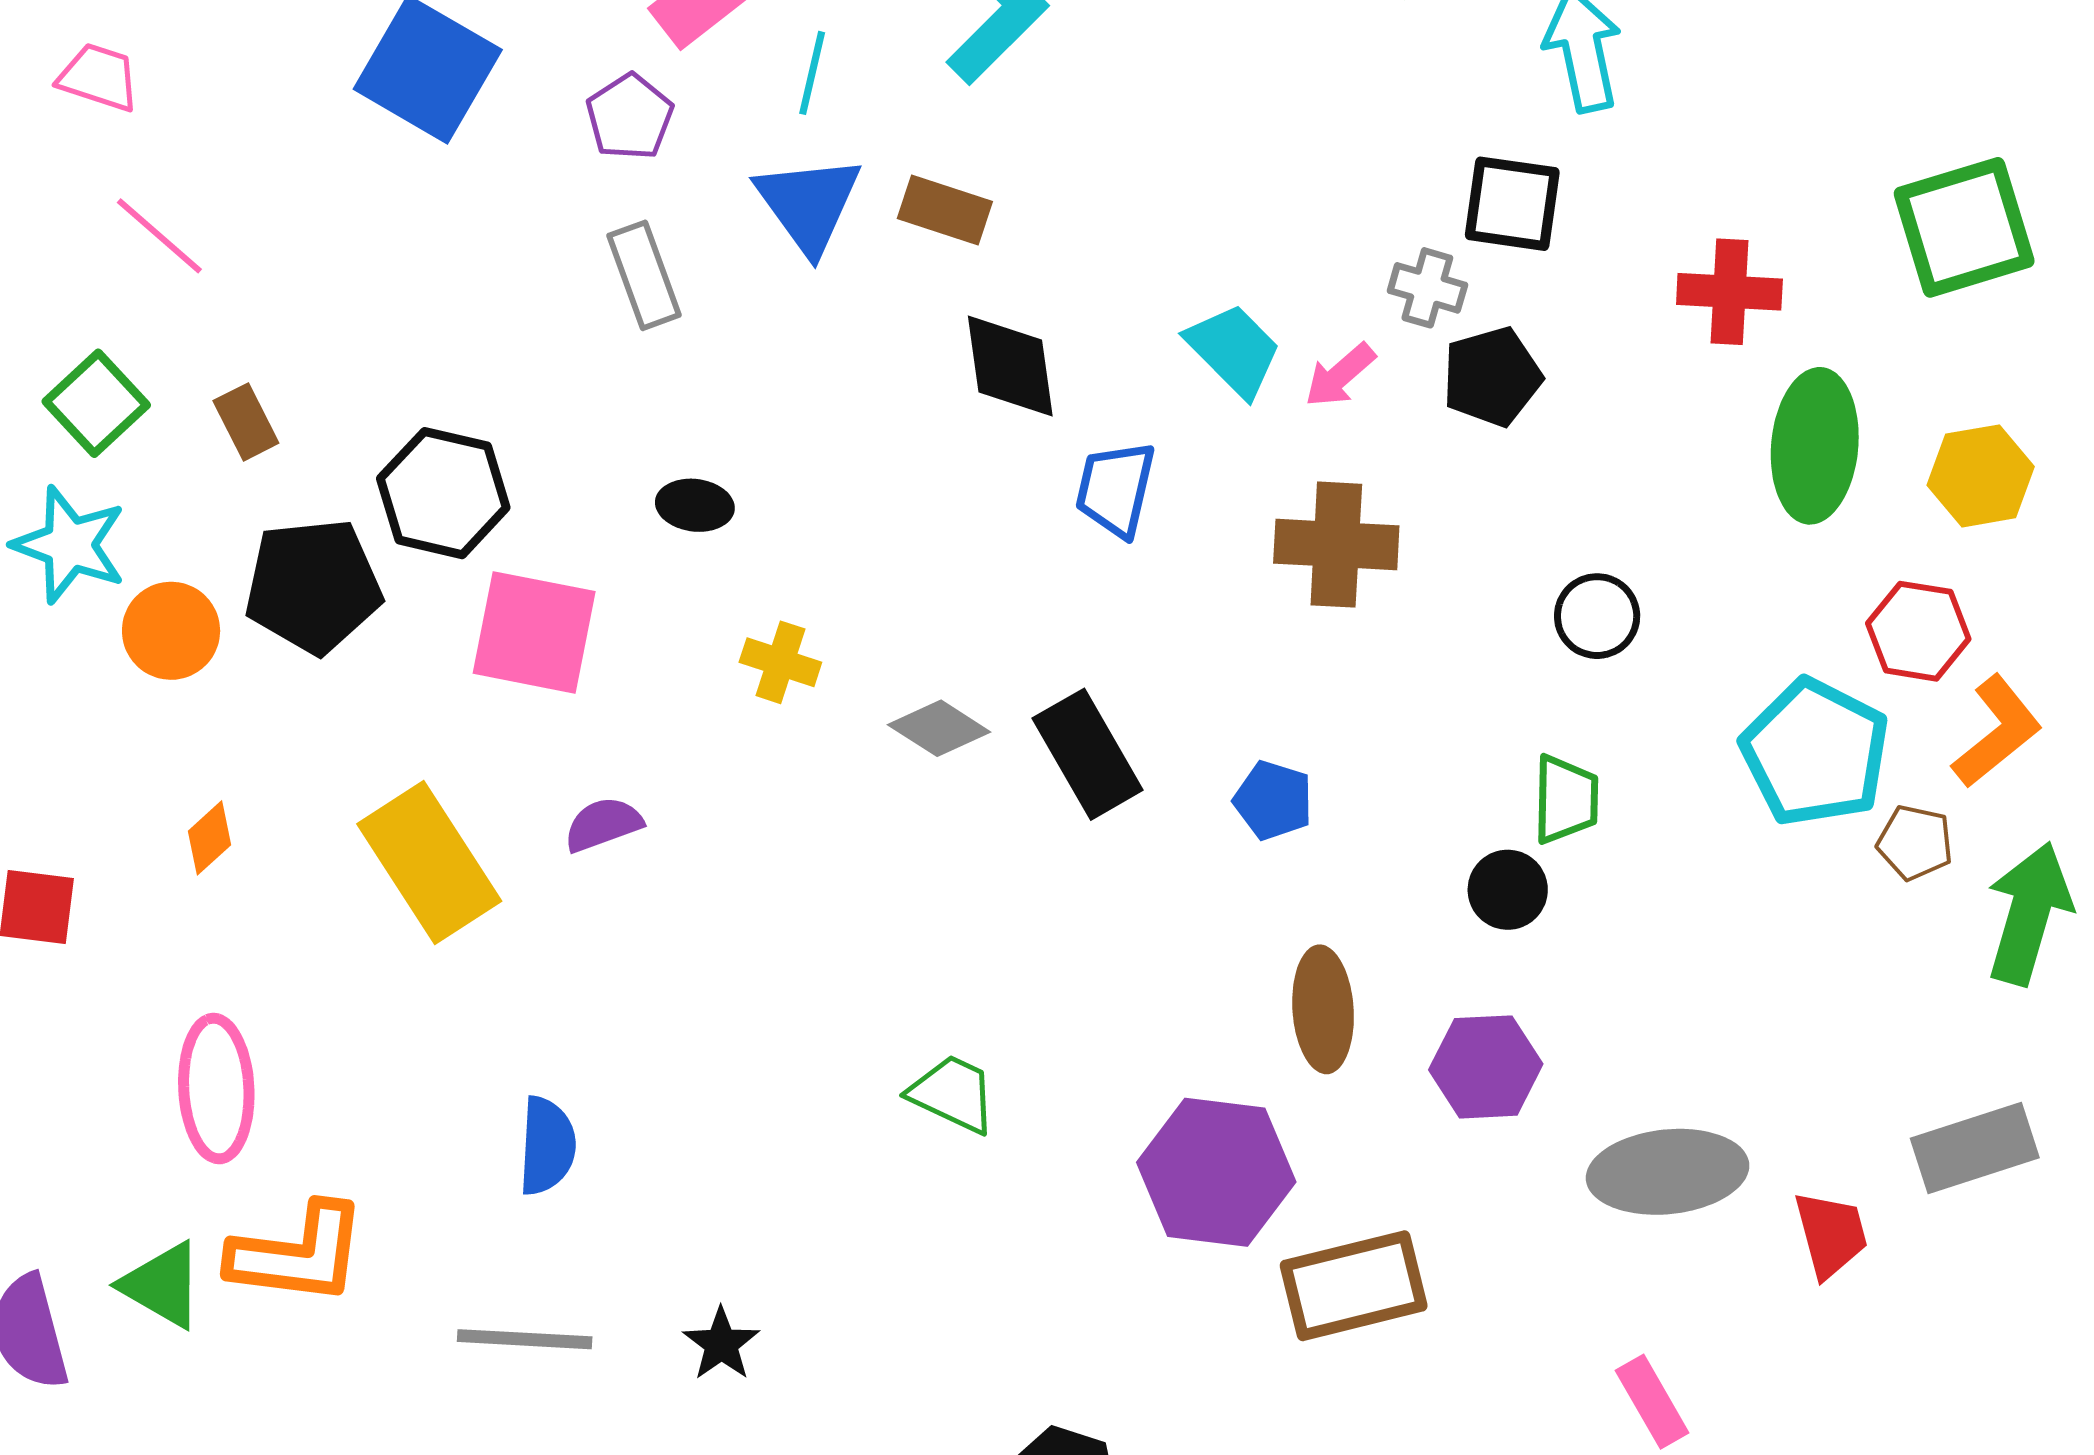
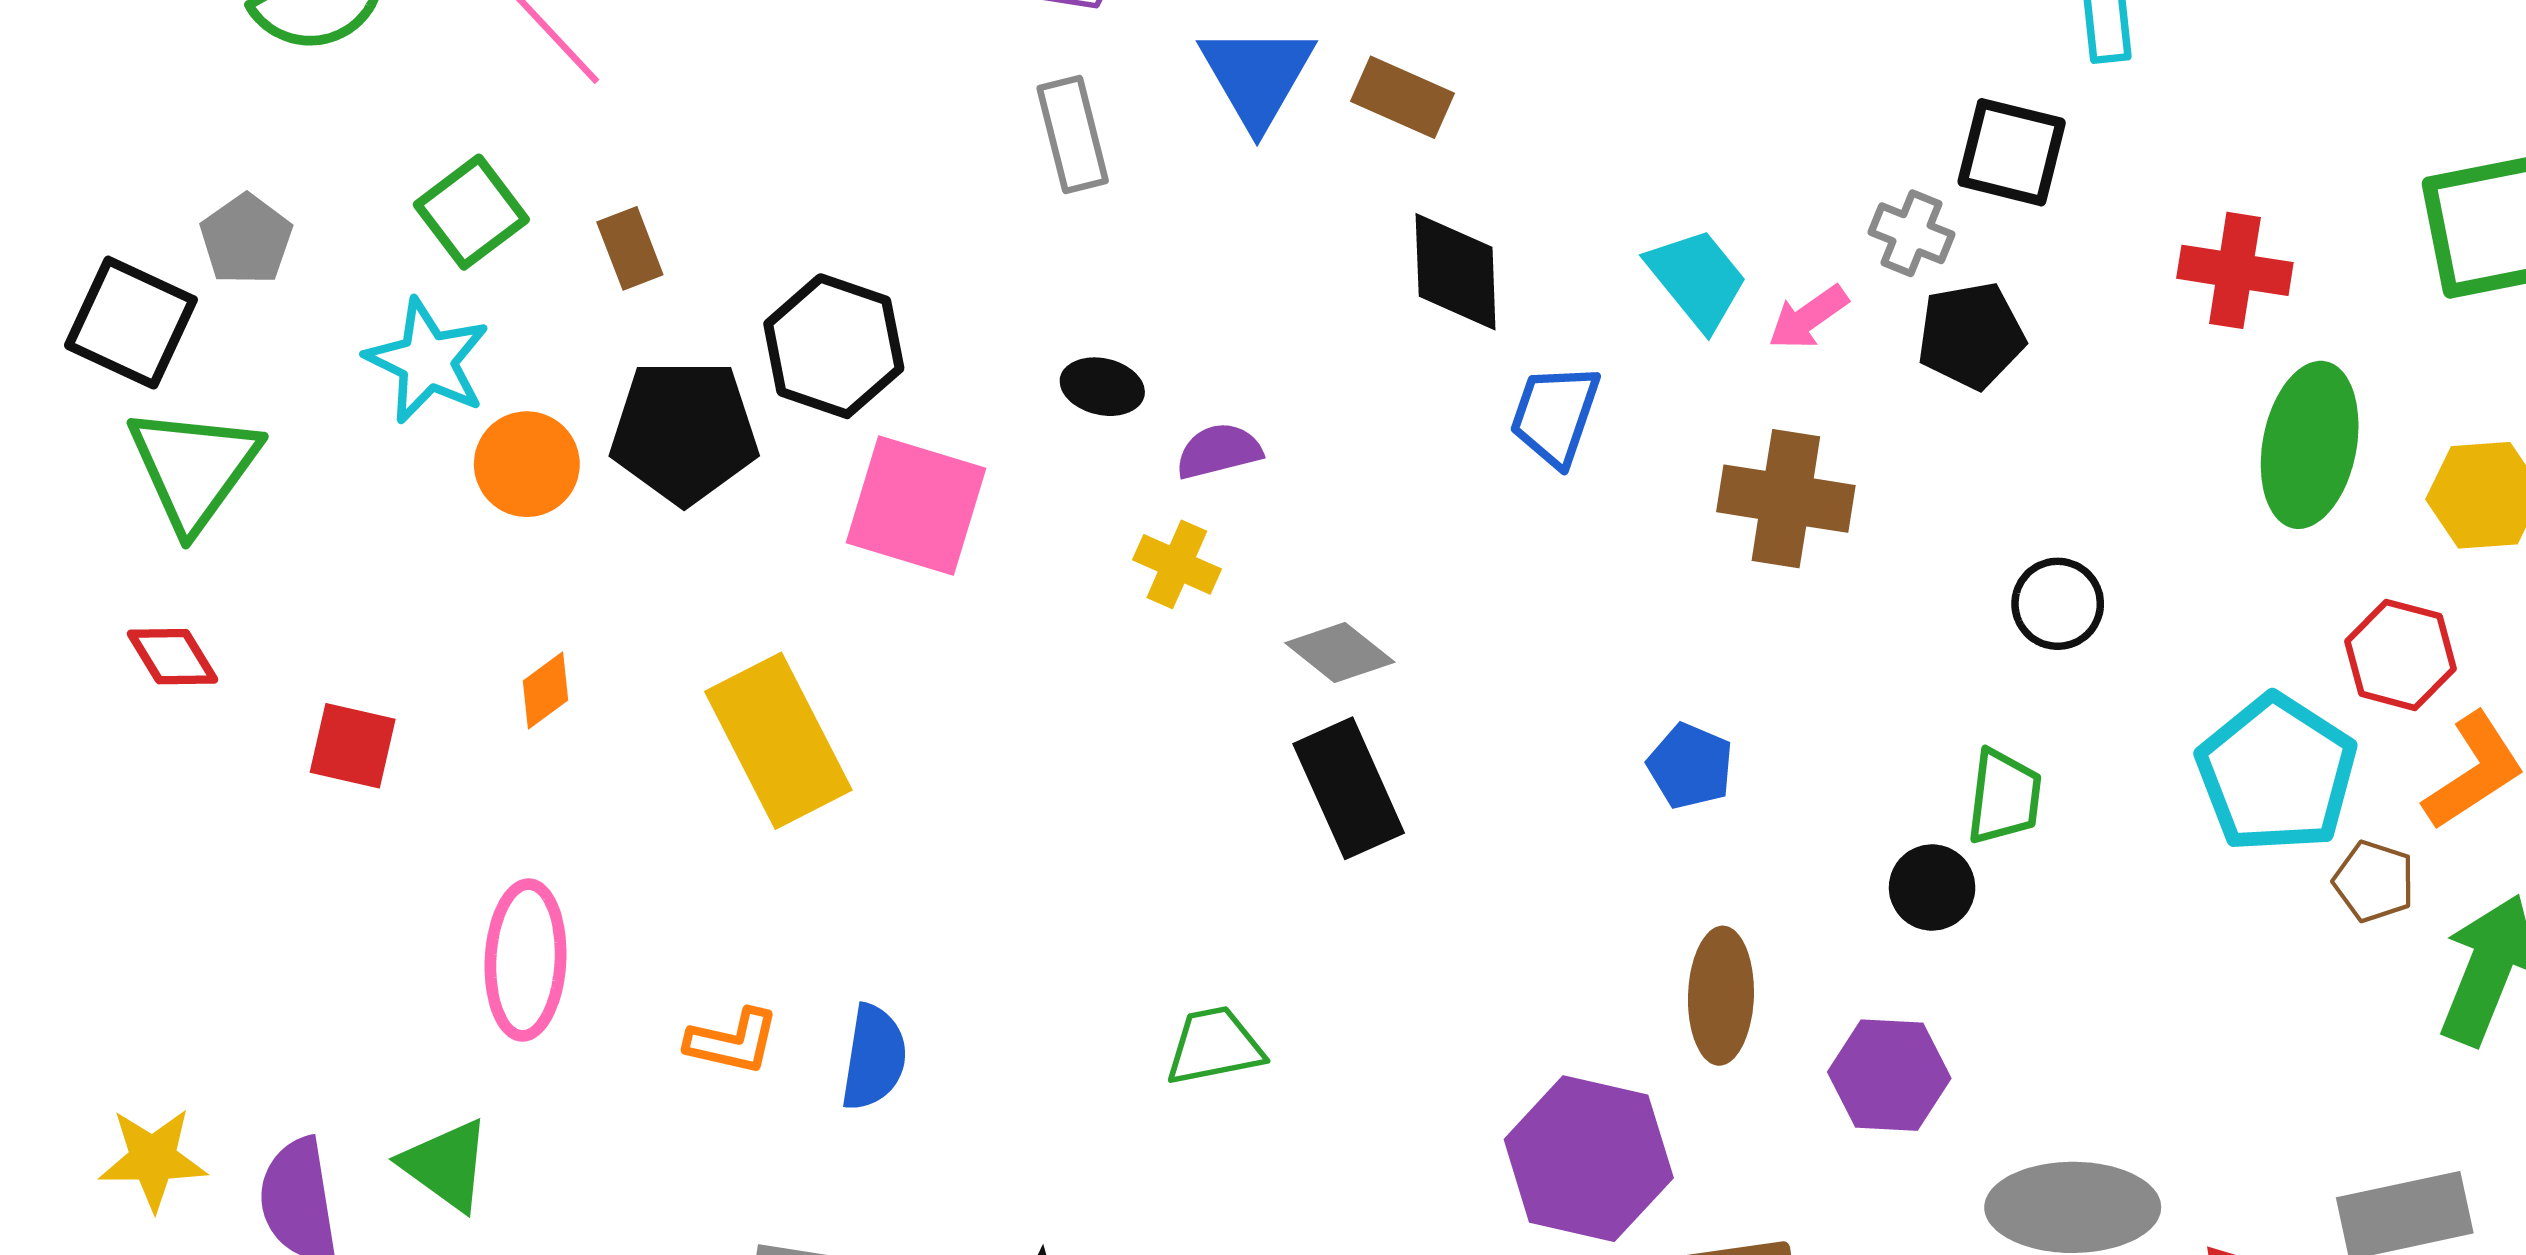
black rectangle: (1088, 754) -> (1349, 788), moved
purple semicircle: (603, 824) -> (1219, 451), moved
green trapezoid: (953, 1094) -> (1214, 1046), moved, turned -42
orange L-shape: (298, 1254) -> (733, 1042), moved, size x0.6

